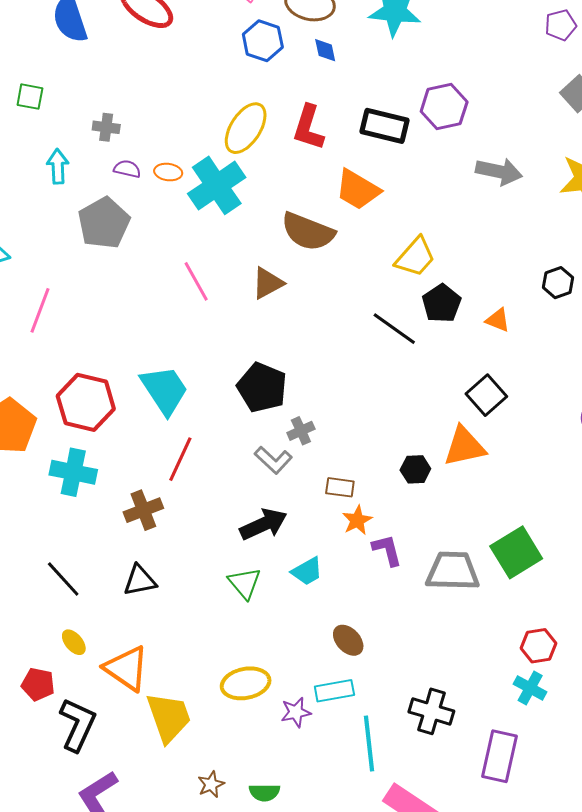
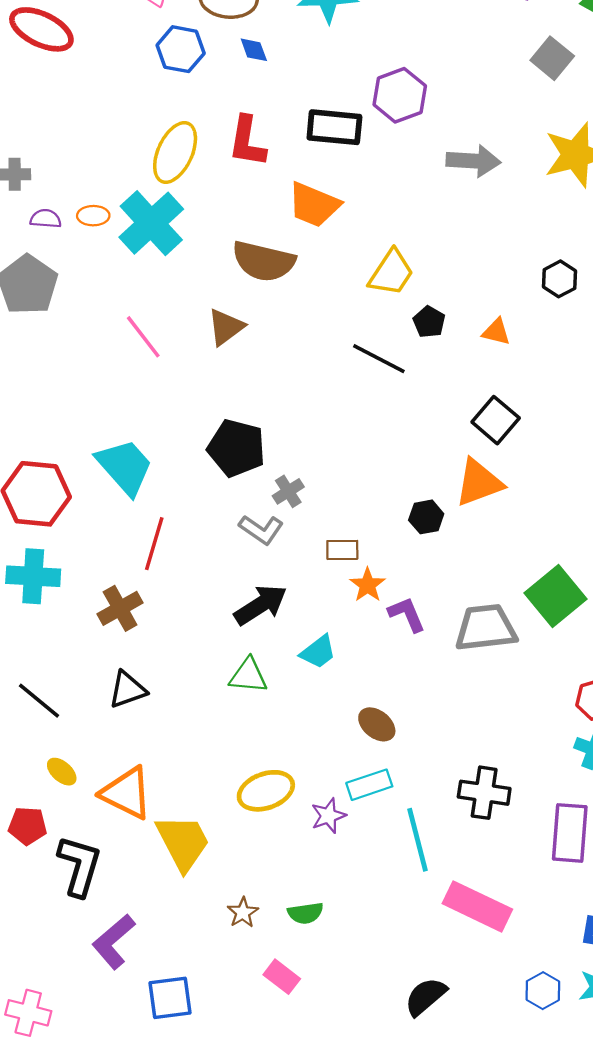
black pentagon: (442, 303) -> (429, 322), size x0.7
green triangle: (245, 583) -> (248, 676), turned -36

